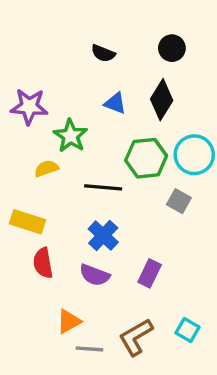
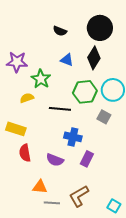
black circle: (172, 48) -> (100, 28), size x1.6
blue cross: (103, 236) -> (73, 137), moved, turned -30
orange triangle: (69, 321) -> (40, 187), turned 35
cyan square: (187, 330) -> (114, 206), moved

